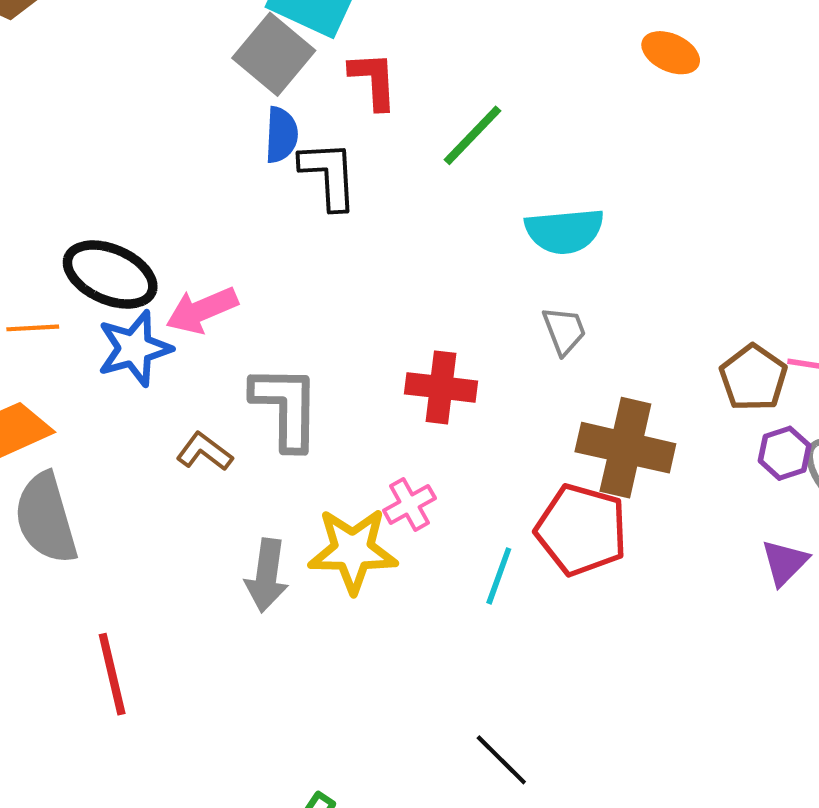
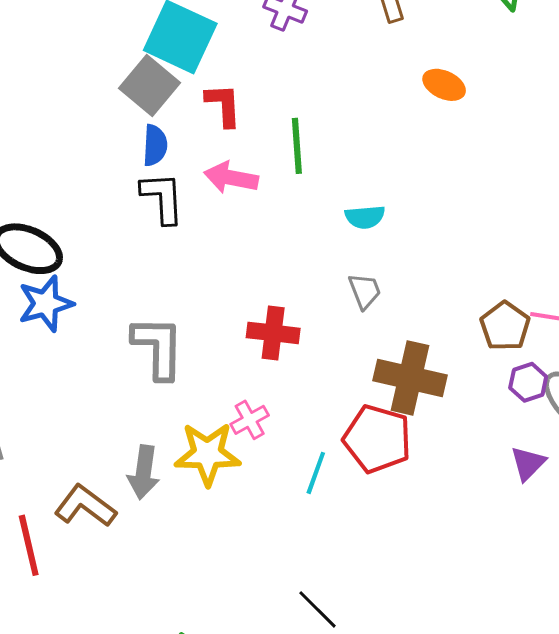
green line: (472, 135) -> (297, 146), turned -48
black L-shape: (329, 175) -> (162, 198), moved
cyan semicircle: (564, 231) -> (365, 217), size x0.7
pink arrow: (202, 310) -> (231, 178), moved, turned 34
brown L-shape: (204, 452) -> (85, 506), moved, size x1.5

